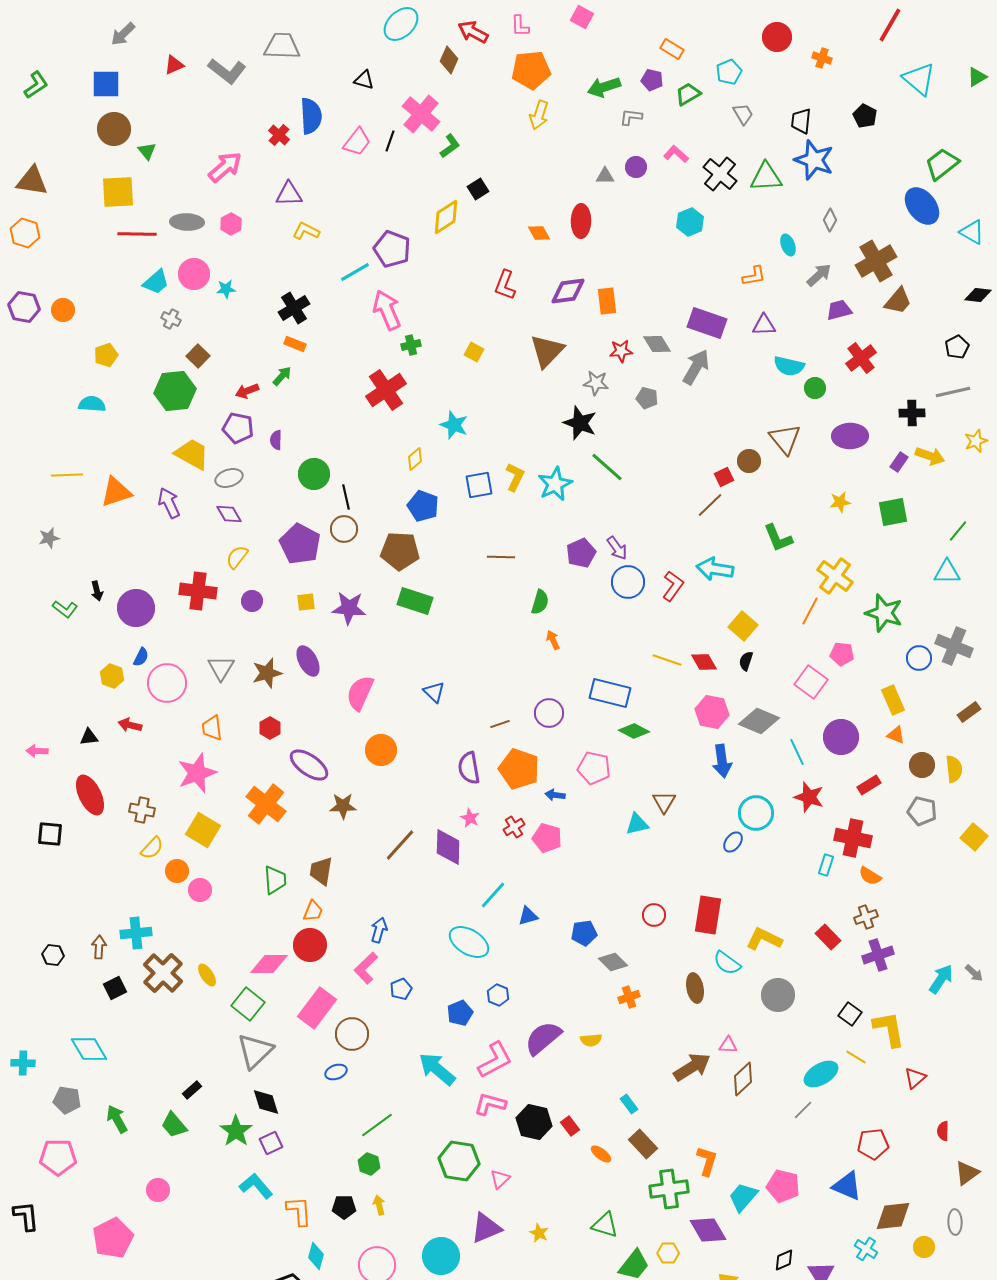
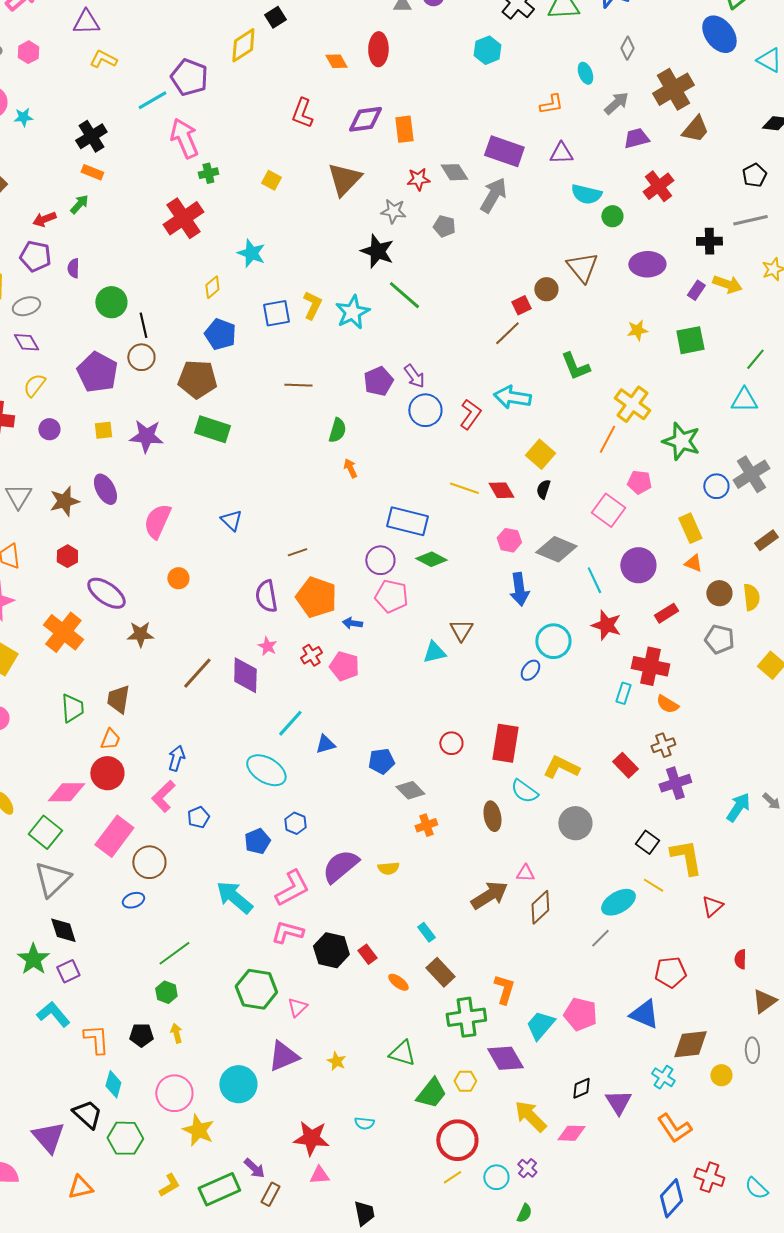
gray cross: (954, 646) -> (751, 474), turned 36
pink hexagon: (712, 712) -> (509, 540), size x0.7
purple circle: (549, 713) -> (380, 560), moved
orange circle: (381, 750) -> (178, 578), size x0.7

